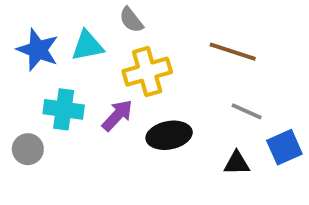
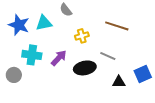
yellow cross: (147, 72) -> (82, 36), moved, size x0.6
gray line: (247, 111) -> (108, 56), moved

